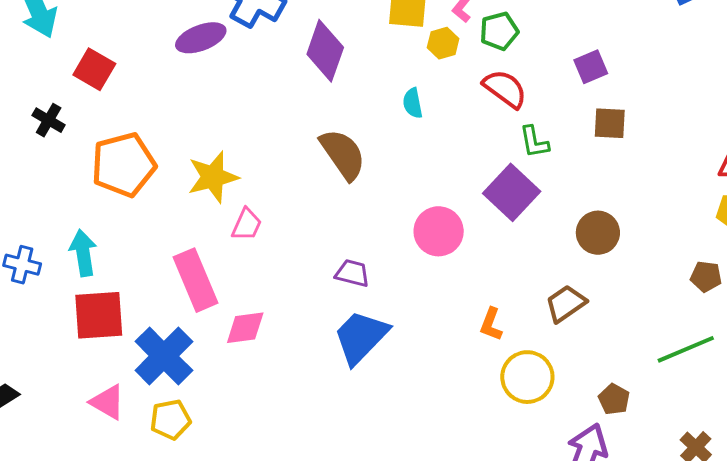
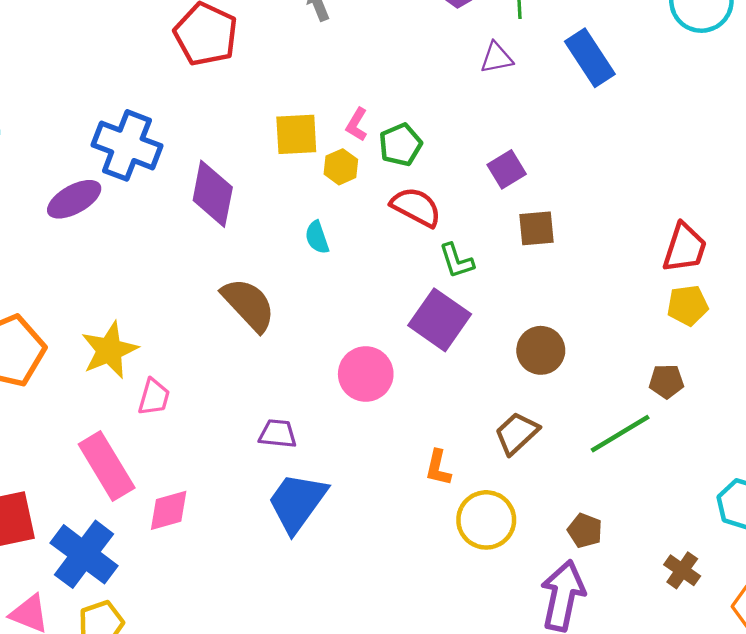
green line: (686, 349) -> (620, 434), moved

